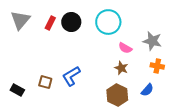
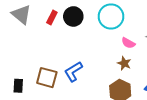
gray triangle: (20, 20) -> (21, 14), turned -30
brown square: (45, 82) -> (47, 78), size x1.5
black rectangle: (17, 90) -> (18, 86), turned 64

